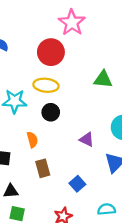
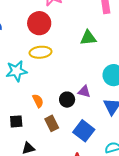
black circle: (51, 112) -> (67, 100), moved
blue square: (77, 184) -> (84, 131), size x1.5

